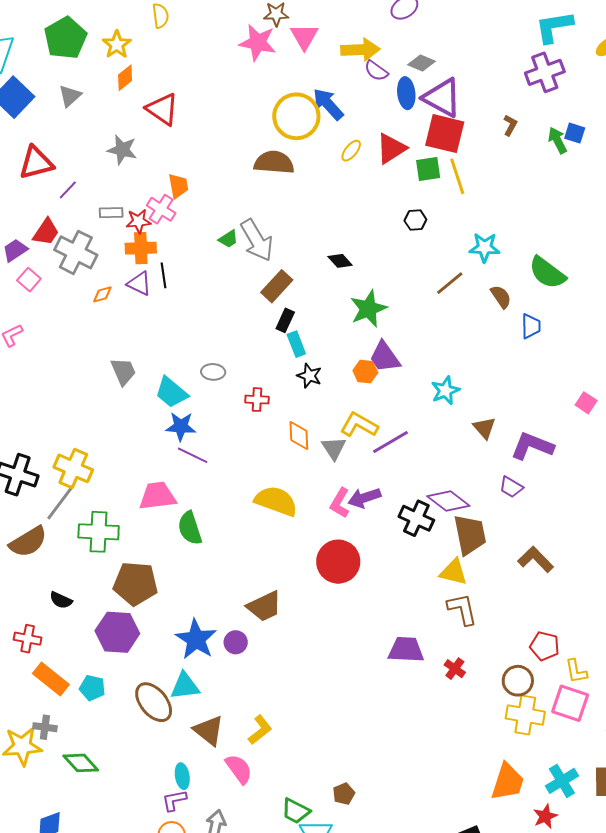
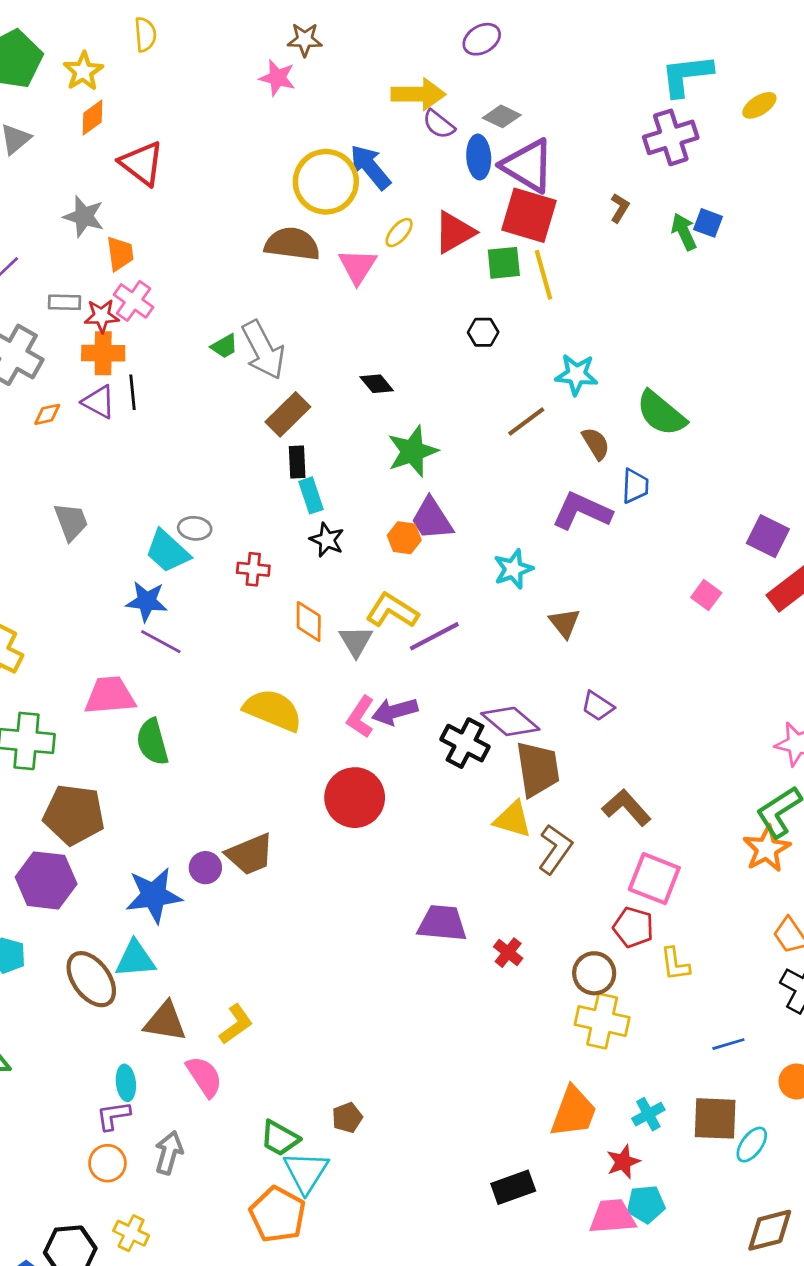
pink triangle: (304, 37) -> (358, 266), moved
pink star: (258, 43) -> (277, 78), size x0.7
orange trapezoid: (178, 186) -> (120, 254), moved
black rectangle: (285, 320) -> (297, 462), turned -30
cyan trapezoid: (171, 392) -> (167, 551), moved
purple L-shape: (532, 446) -> (582, 511), moved
brown L-shape: (462, 609) -> (555, 849), moved, turned 45
blue star: (196, 639) -> (154, 895), turned 30
purple circle: (236, 642) -> (205, 868), moved
pink square: (570, 703) -> (654, 879), moved
brown triangle: (209, 730) -> (165, 1022), turned -32
cyan cross: (562, 781) -> (648, 1114), size x0.7

